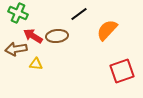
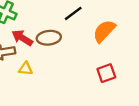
red square: (122, 71) -> (106, 73), moved, size x0.7

